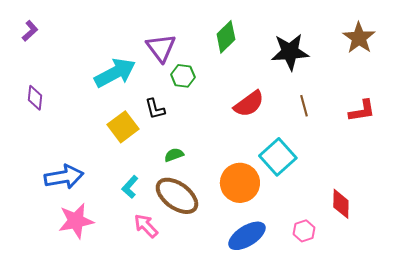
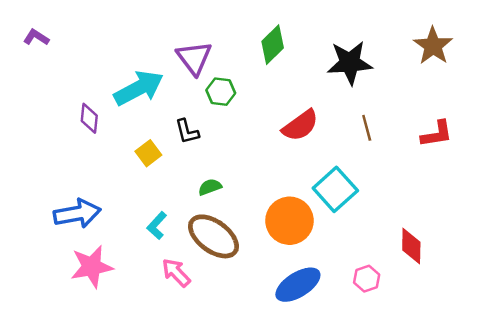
purple L-shape: (30, 31) -> (36, 37), turned -105
purple diamond: (35, 98) -> (89, 118), moved
yellow square: (123, 127) -> (148, 153), size x0.7

